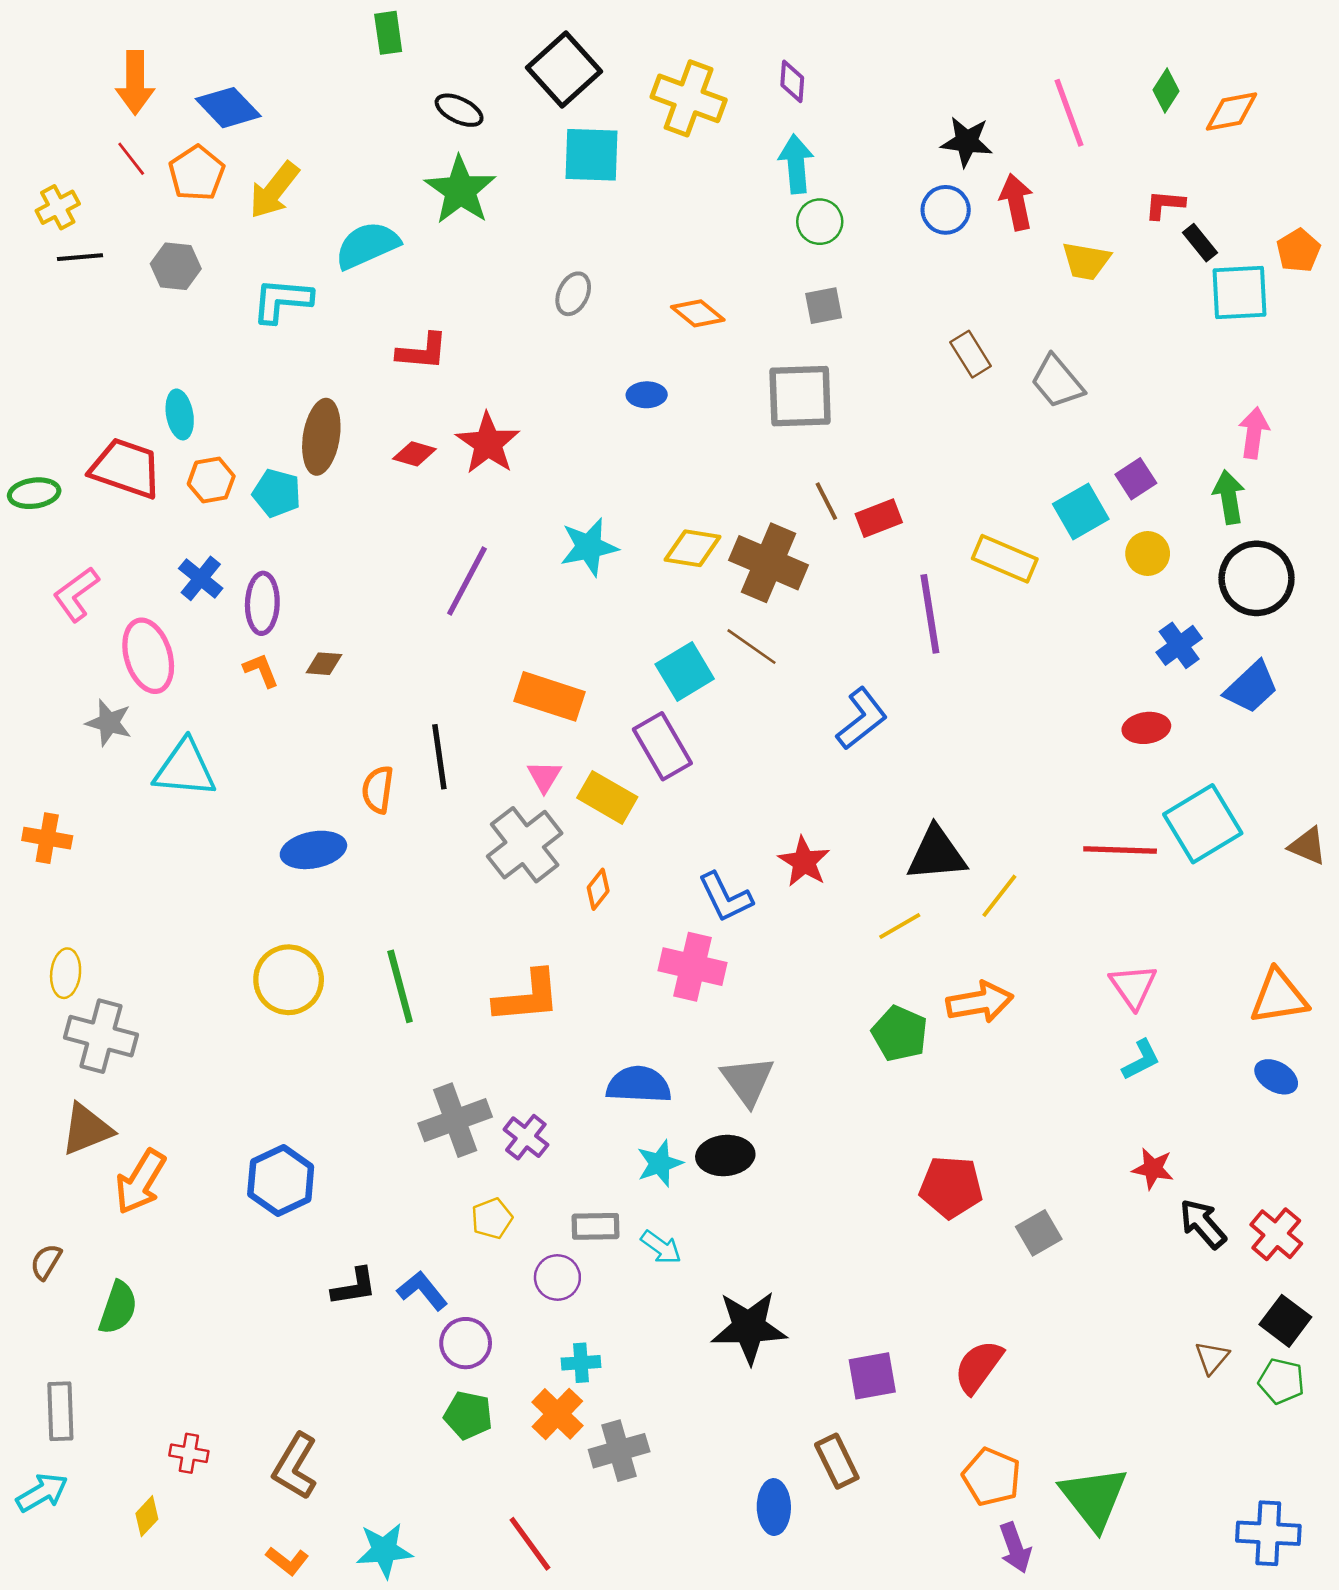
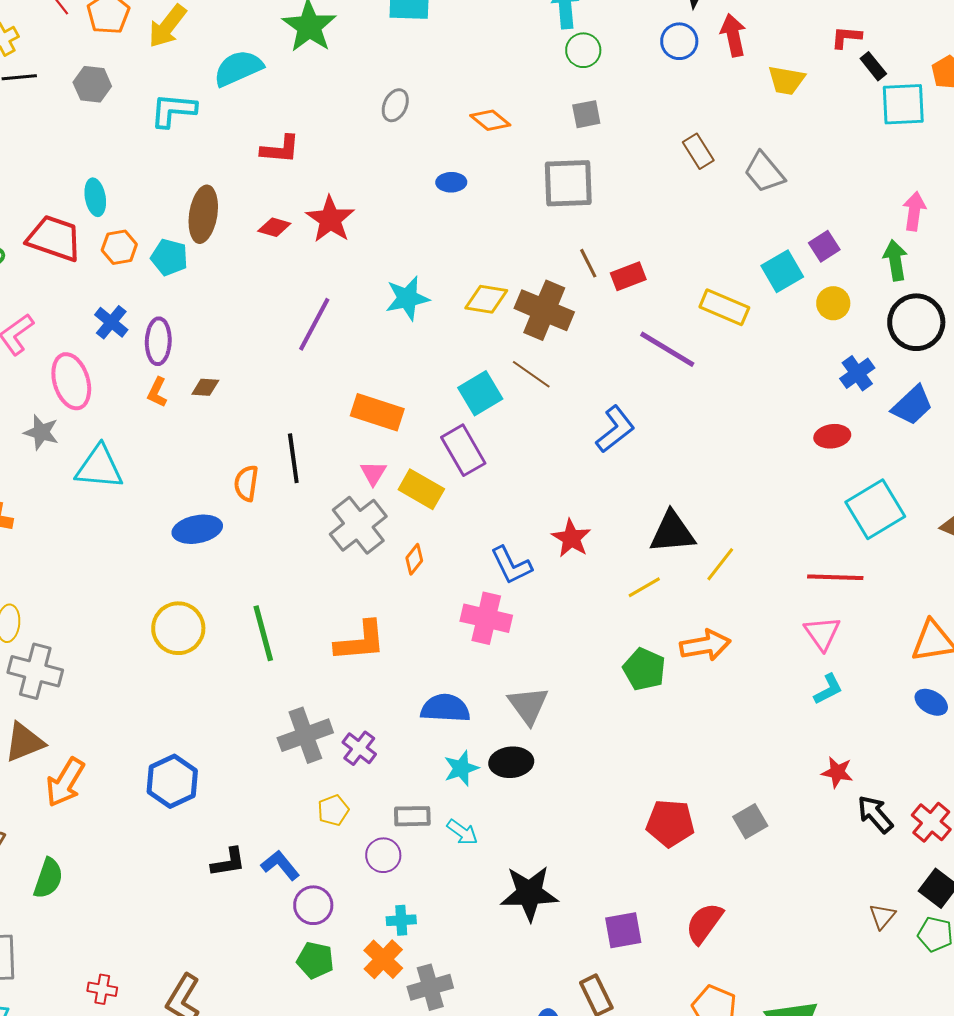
purple line: (930, 614) -> (667, 349), turned -50
orange L-shape: (261, 670) -> (157, 392), turned -132
red line: (1120, 850) -> (835, 577), moved
red pentagon: (951, 1187) -> (670, 823), moved

